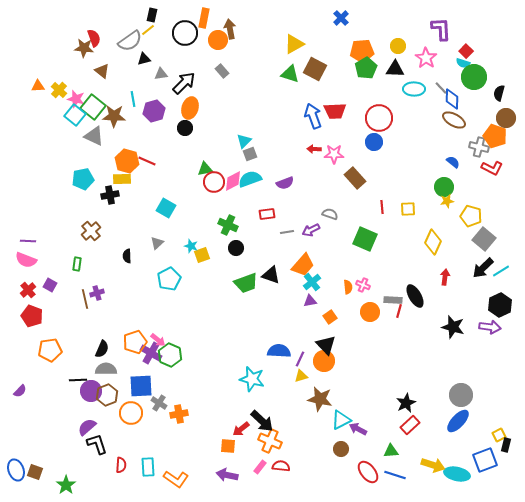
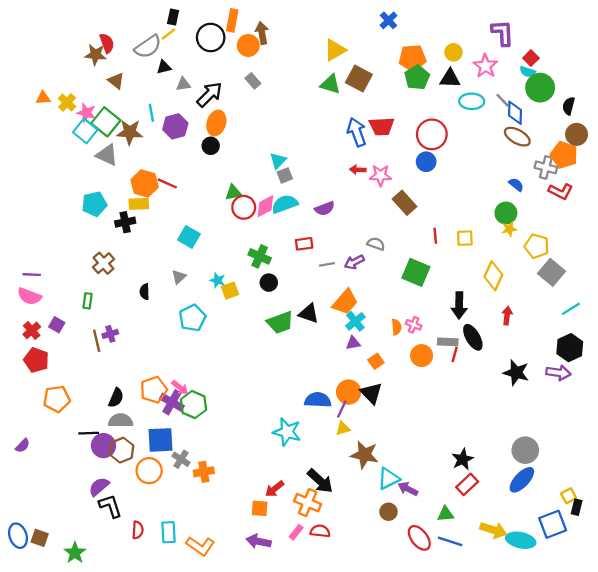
black arrow: (483, 268) -> (459, 305), moved, turned -45
orange circle: (324, 361) -> (349, 392), moved
black arrow: (262, 421) -> (320, 481), moved

